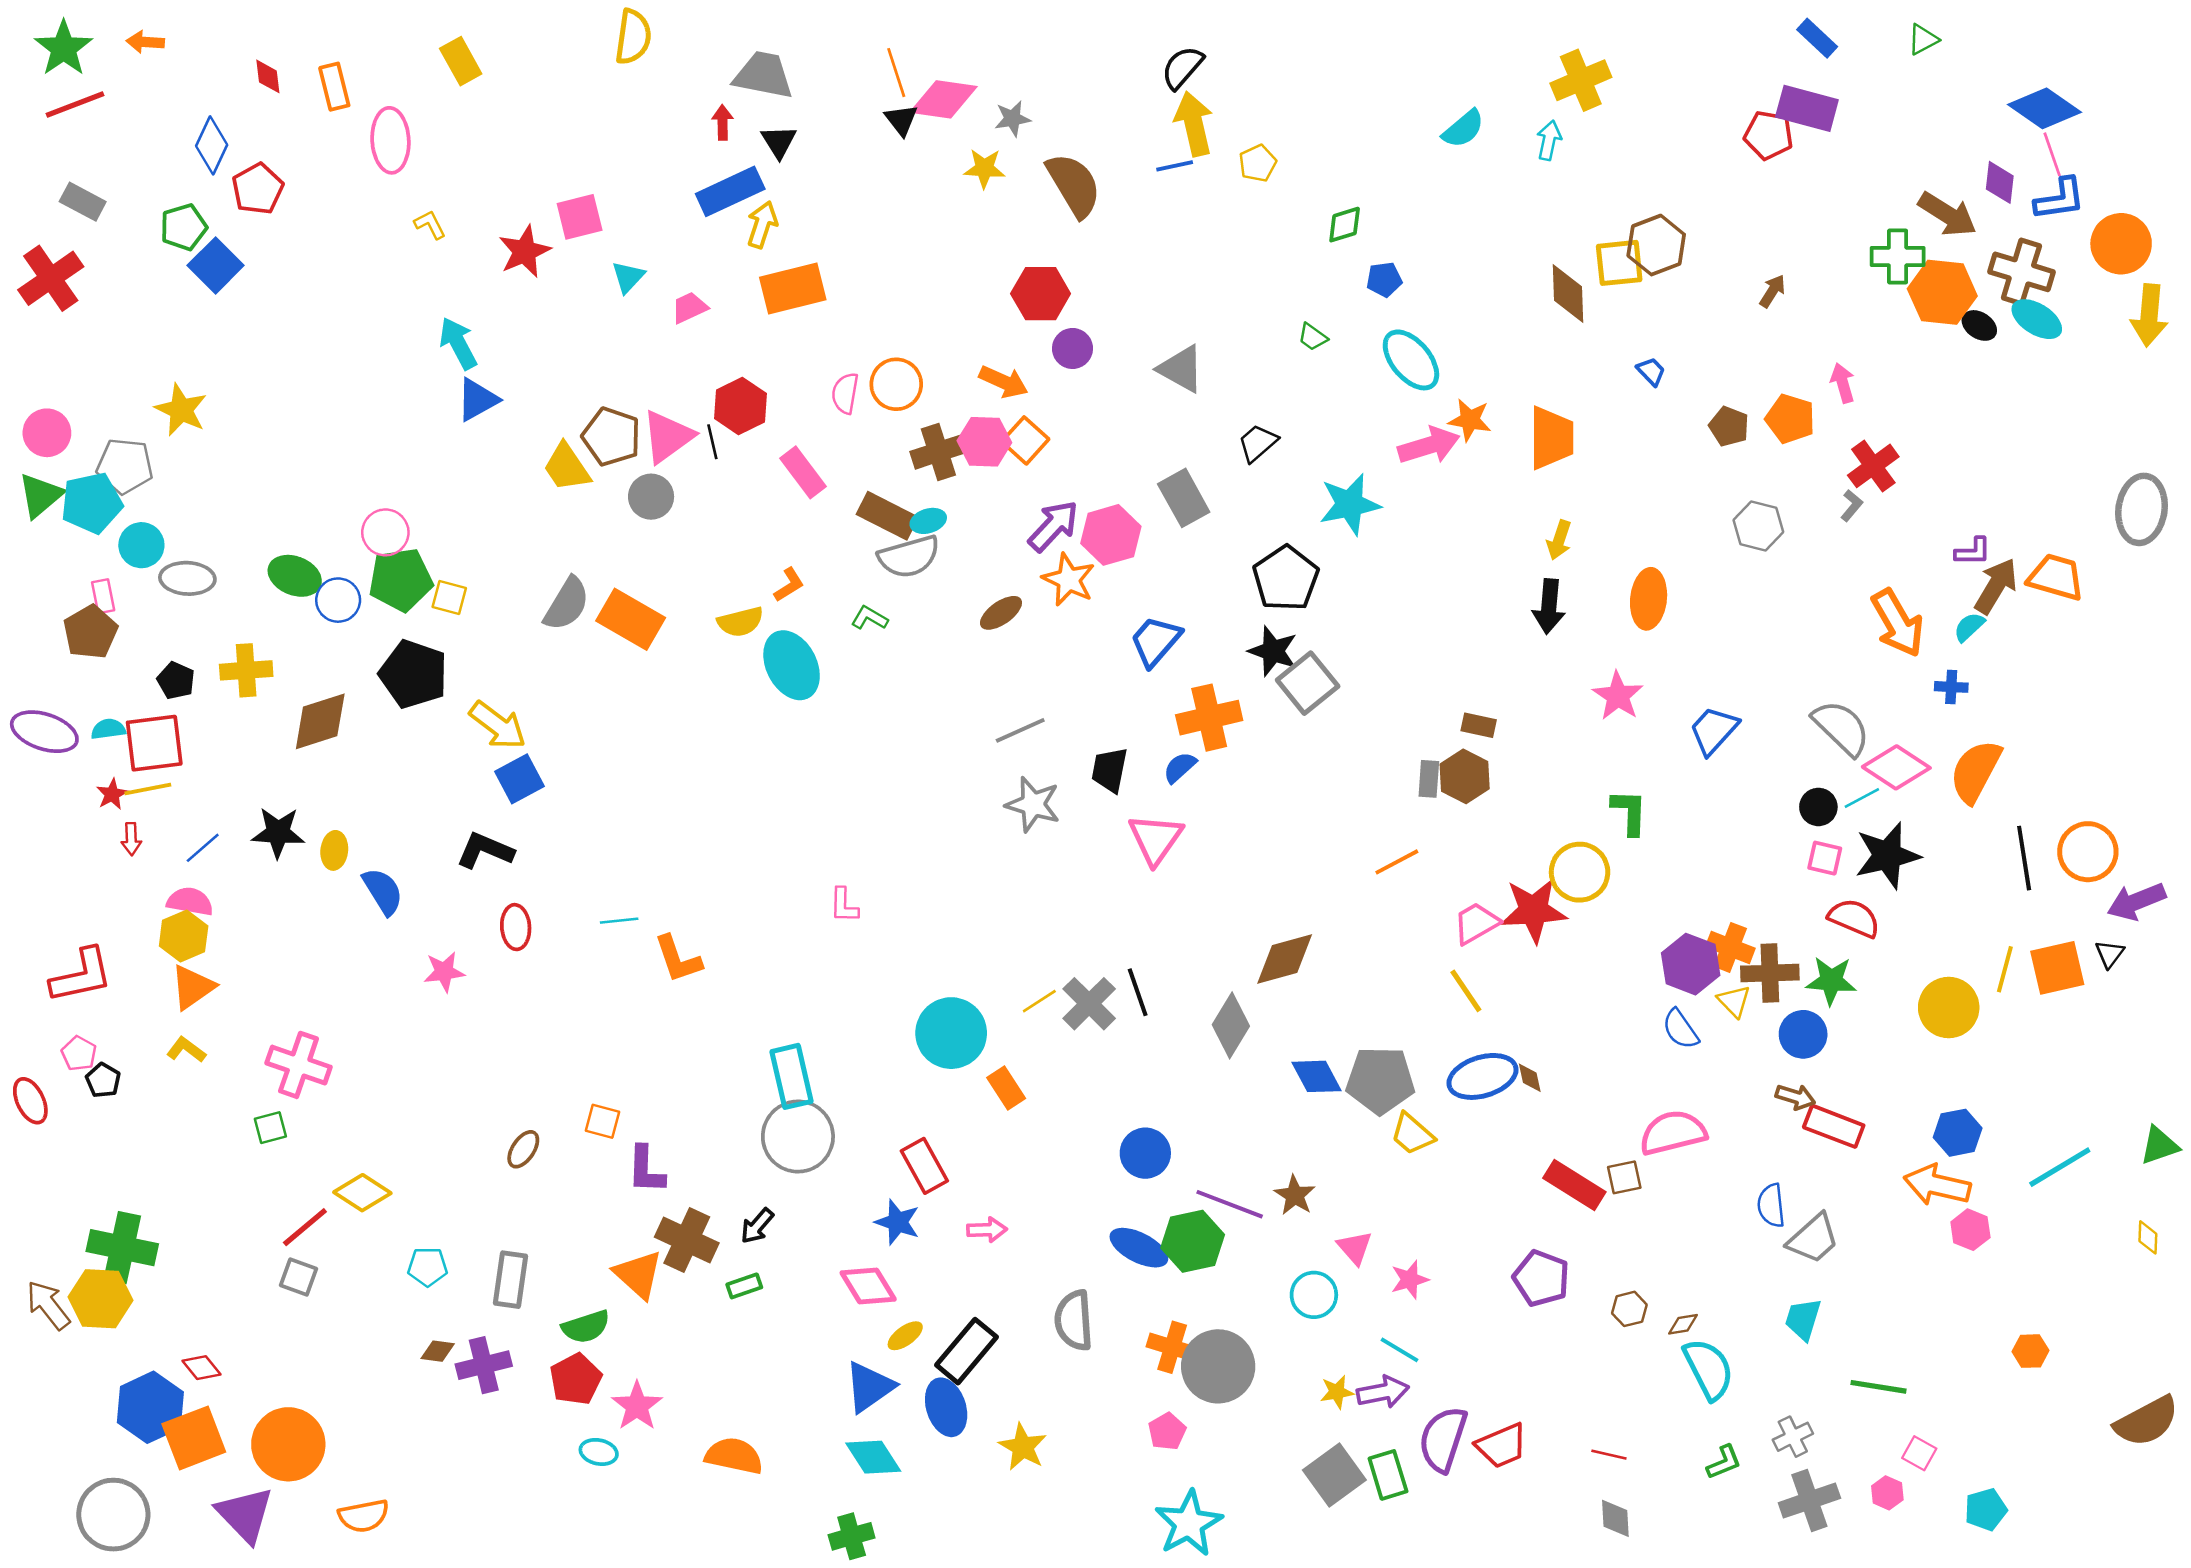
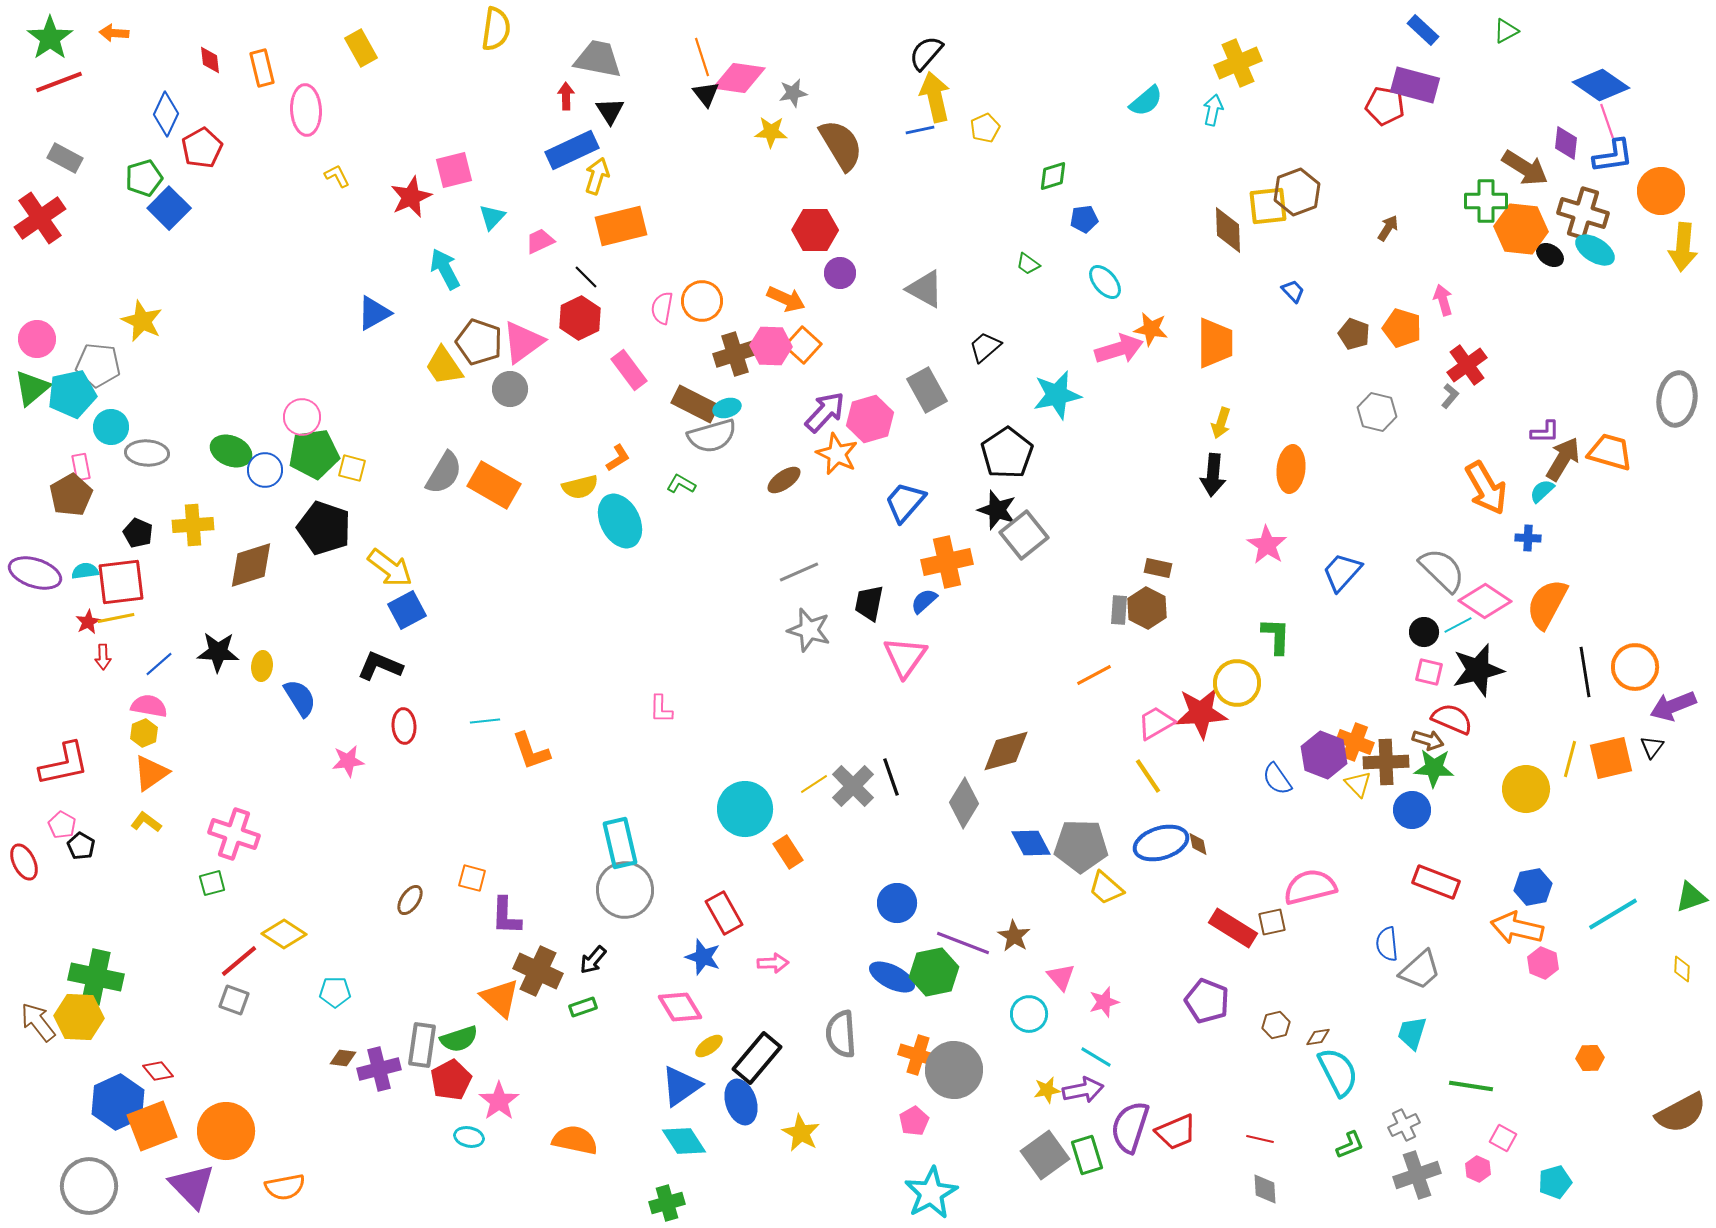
cyan arrow: (458, 343) -> (445, 269), moved
cyan ellipse: (1411, 360) -> (1105, 282), size x0.7
black line: (712, 442) -> (586, 277), moved, turned -32
yellow hexagon: (184, 936) -> (144, 733), size x0.7
blue semicircle: (1680, 1029) -> (1277, 779), moved
brown arrow: (1795, 1097) -> (1428, 740), moved
gray rectangle: (511, 1280) -> (422, 1045), moved

